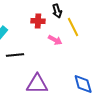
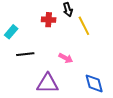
pink arrow: (55, 40) -> (66, 58), moved

